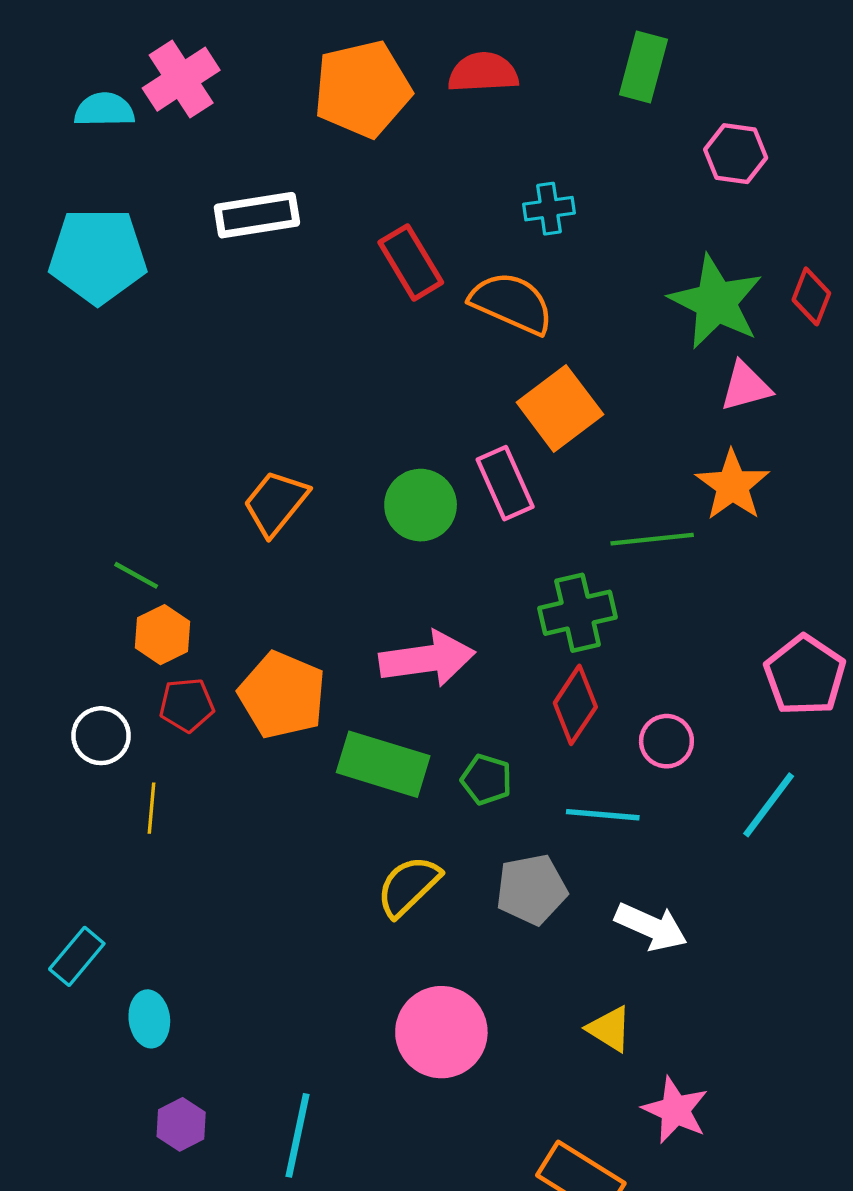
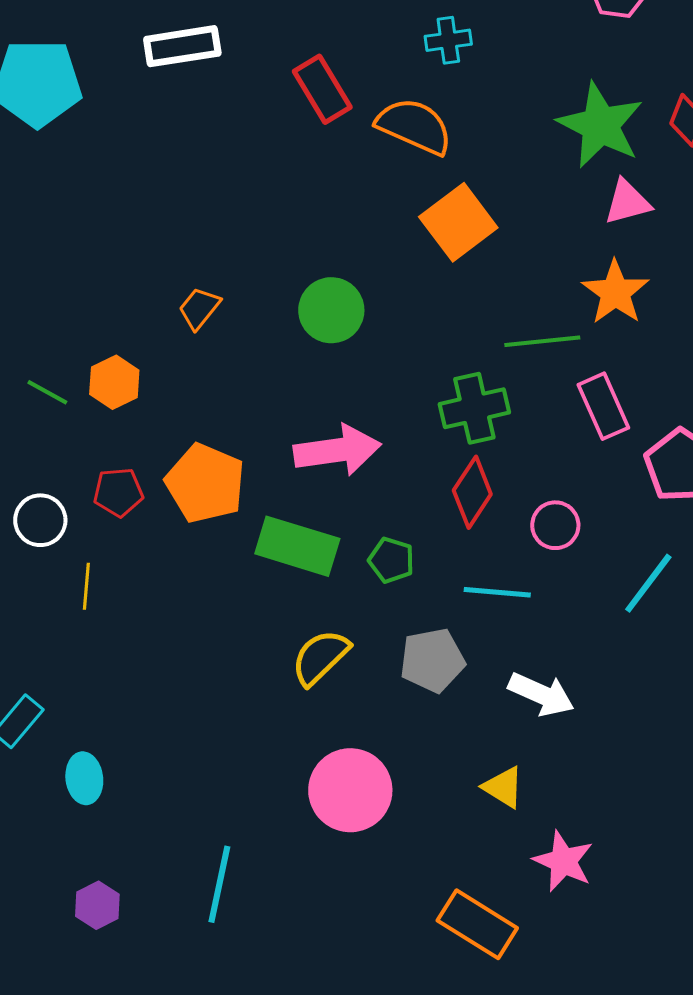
pink rectangle: (505, 483) -> (603, 406), moved
orange trapezoid: (276, 503) -> (199, 308), size x0.7
green line: (136, 575) -> (47, 392), moved
orange hexagon: (163, 635) -> (114, 382), moved
purple hexagon: (181, 1124) -> (97, 905), moved

